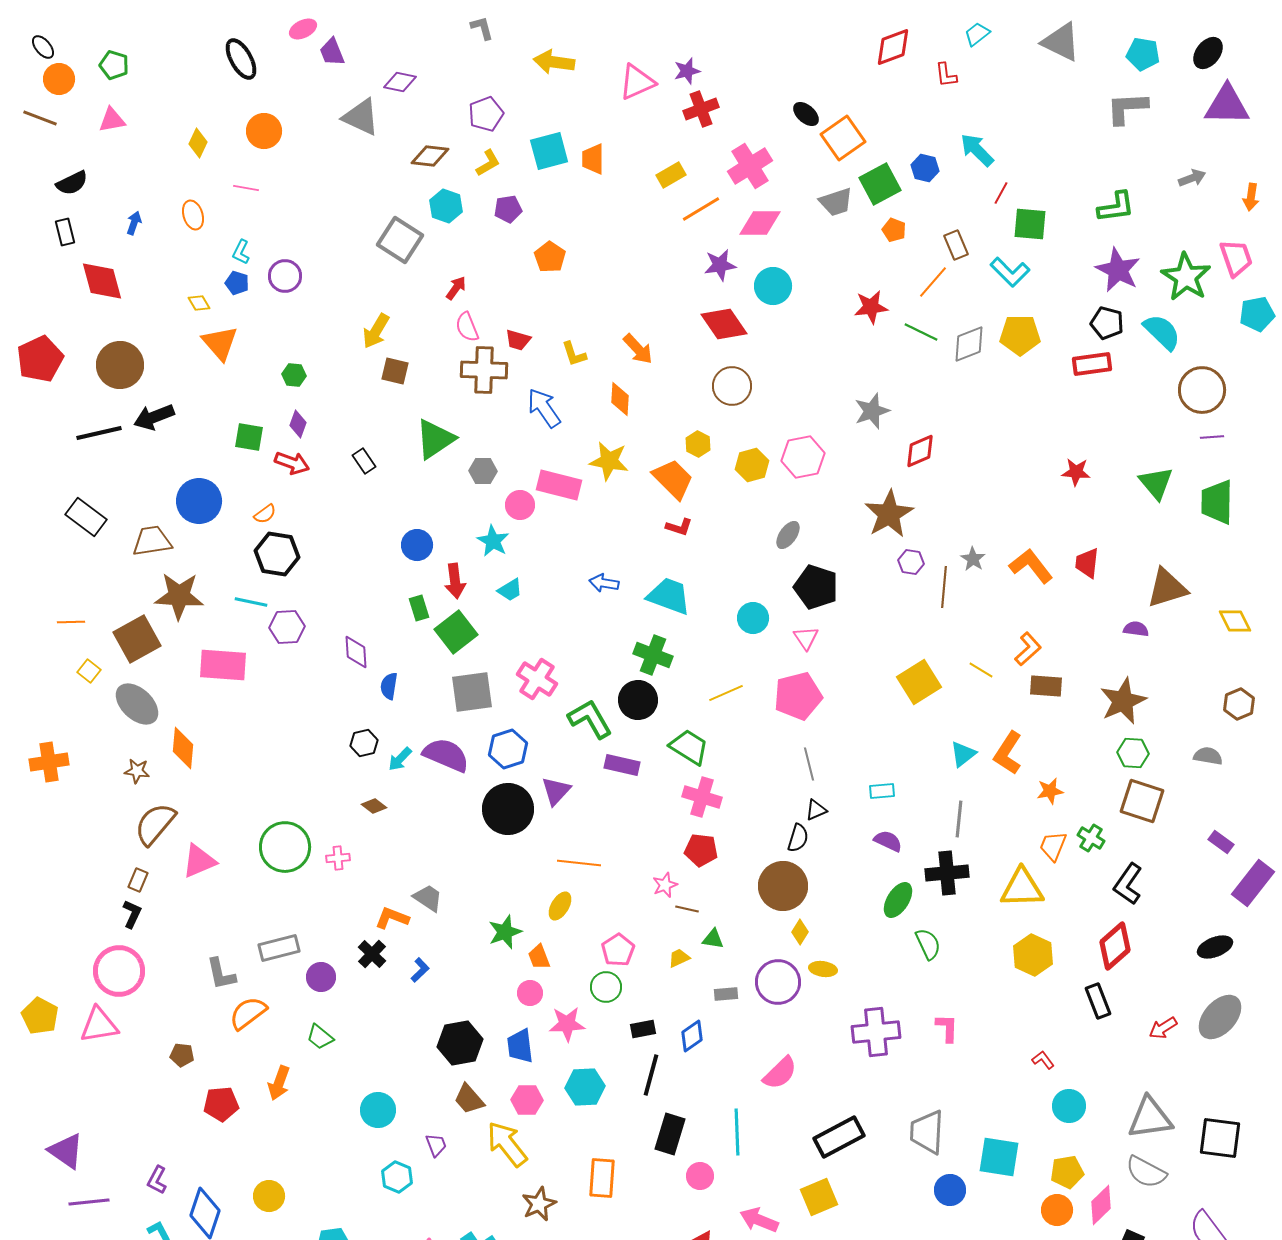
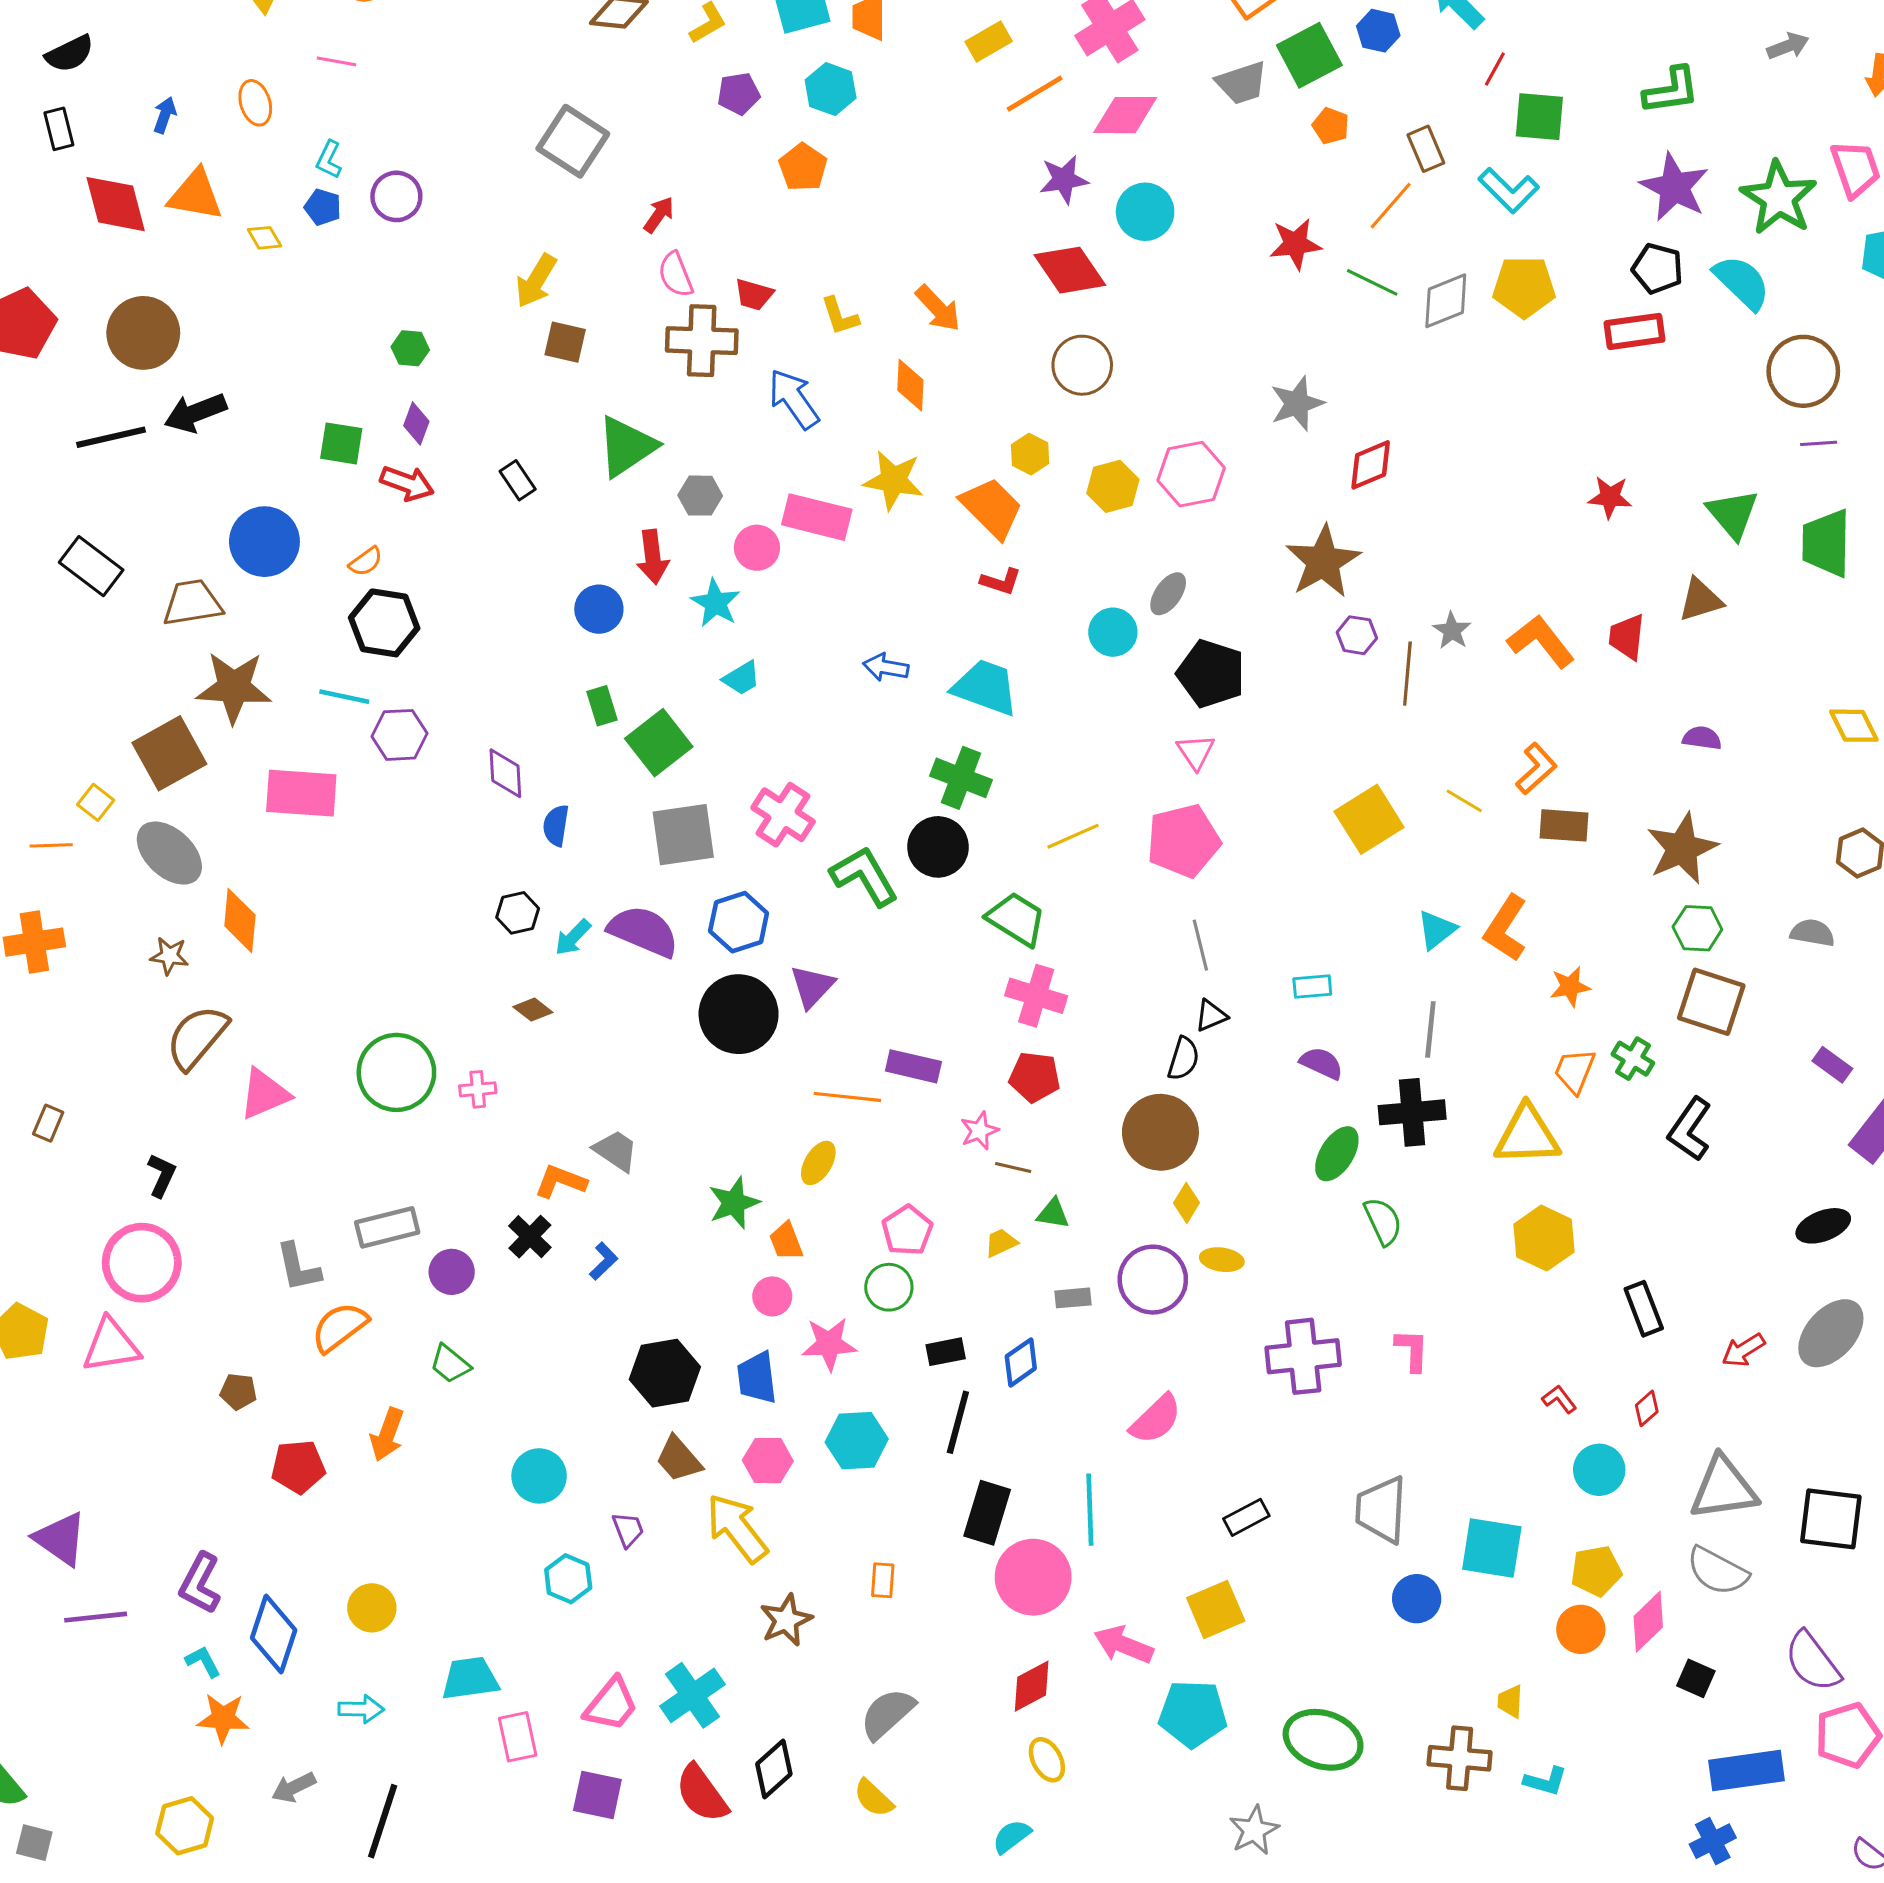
cyan hexagon: (446, 206) -> (831, 89), moved
orange triangle: (220, 343) -> (195, 195), moved, turned -39
red arrow: (455, 581) -> (653, 557), moved
brown triangle: (1167, 588) -> (1700, 600), moved, size x0.7
cyan circle: (753, 618) -> (1113, 632), moved
orange line: (71, 622) -> (51, 845), moved
purple rectangle: (622, 765) -> (913, 1066), moved
brown rectangle: (138, 880) -> (48, 1123), moved
red diamond: (1115, 946) -> (1647, 1408), moved, size x0.5
black rectangle: (839, 1137) -> (1246, 1517), size x0.6
pink circle: (700, 1176) -> (1033, 1577), size x1.8
orange rectangle: (602, 1178) -> (883, 1580), size x0.6
purple L-shape: (157, 1180) -> (200, 1583), size x1.4

